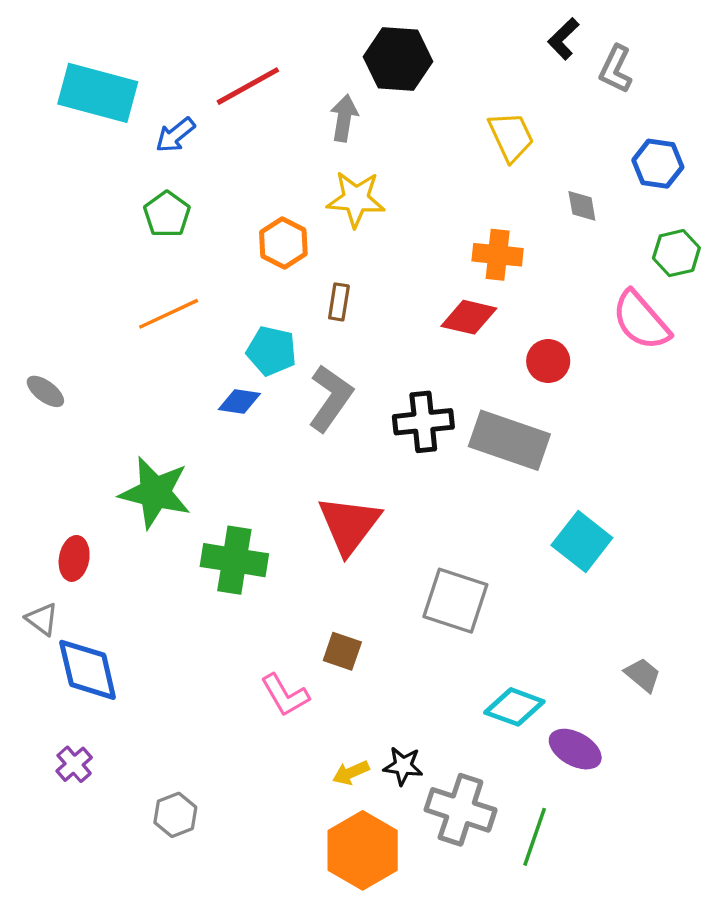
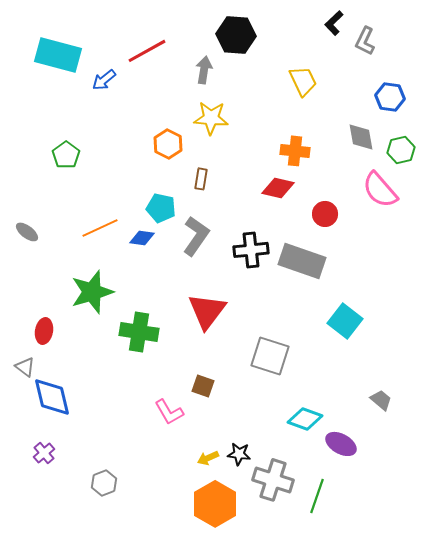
gray diamond: (582, 206) -> (361, 137), moved, size x1.4
green pentagon: (167, 214) -> (66, 155), moved
orange line: (169, 314) -> (100, 228), moved
green star: (155, 493) -> (92, 292), turned -30

